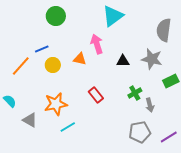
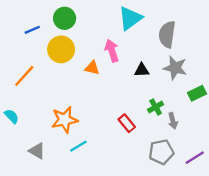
gray semicircle: (164, 30) -> (167, 34), moved
blue line: (42, 49) -> (32, 30), moved
yellow circle: (53, 65) -> (61, 49), moved, size x1.5
red rectangle: (96, 95) -> (127, 123), moved
gray triangle: (30, 120) -> (37, 151), moved

